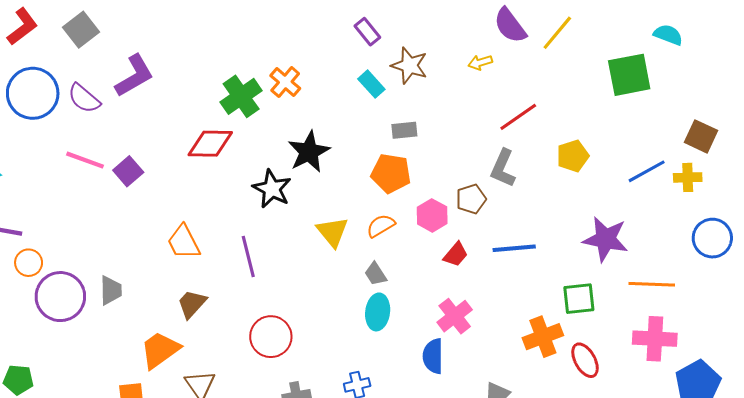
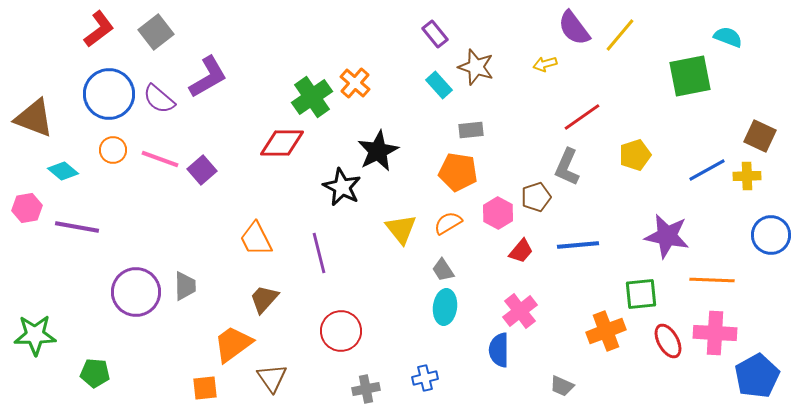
orange circle: (29, 263) -> (113, 150), moved
red ellipse: (585, 360) -> (668, 341), moved

